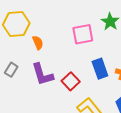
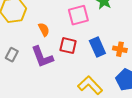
orange semicircle: (38, 43) -> (44, 29), moved
red square: (71, 81) -> (68, 46), moved, turned -30

